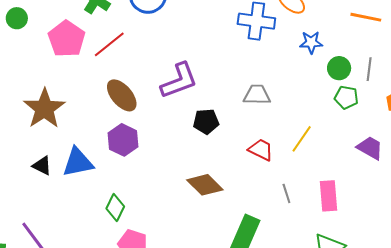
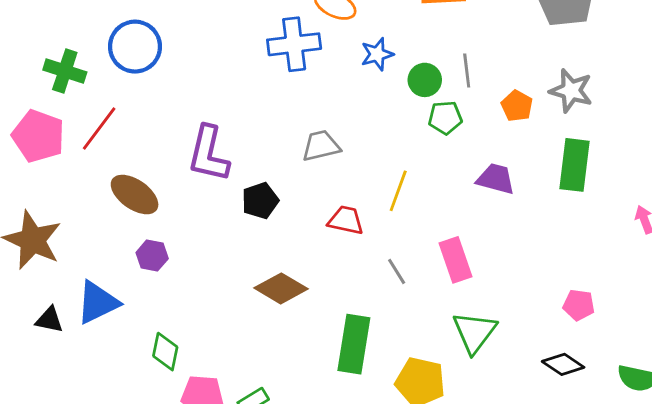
purple L-shape: (179, 81) -> (208, 154), turned 138
purple hexagon: (123, 140) -> (152, 256), size x0.7

